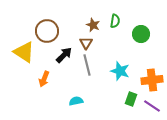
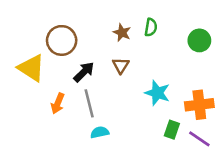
green circle: (141, 34) -> (199, 40), moved
brown triangle: (86, 43) -> (121, 65), moved
gray line: (87, 65) -> (89, 103), moved

